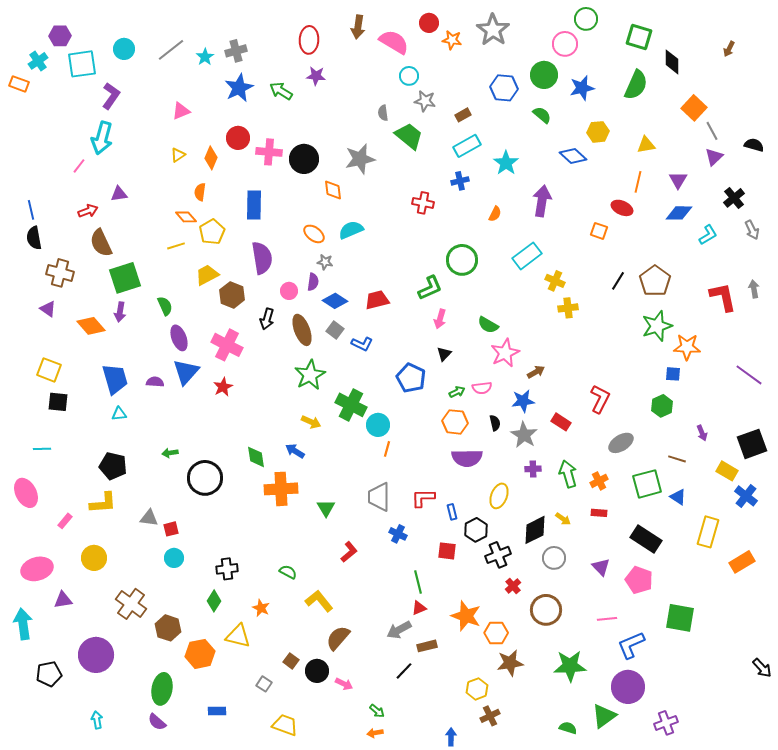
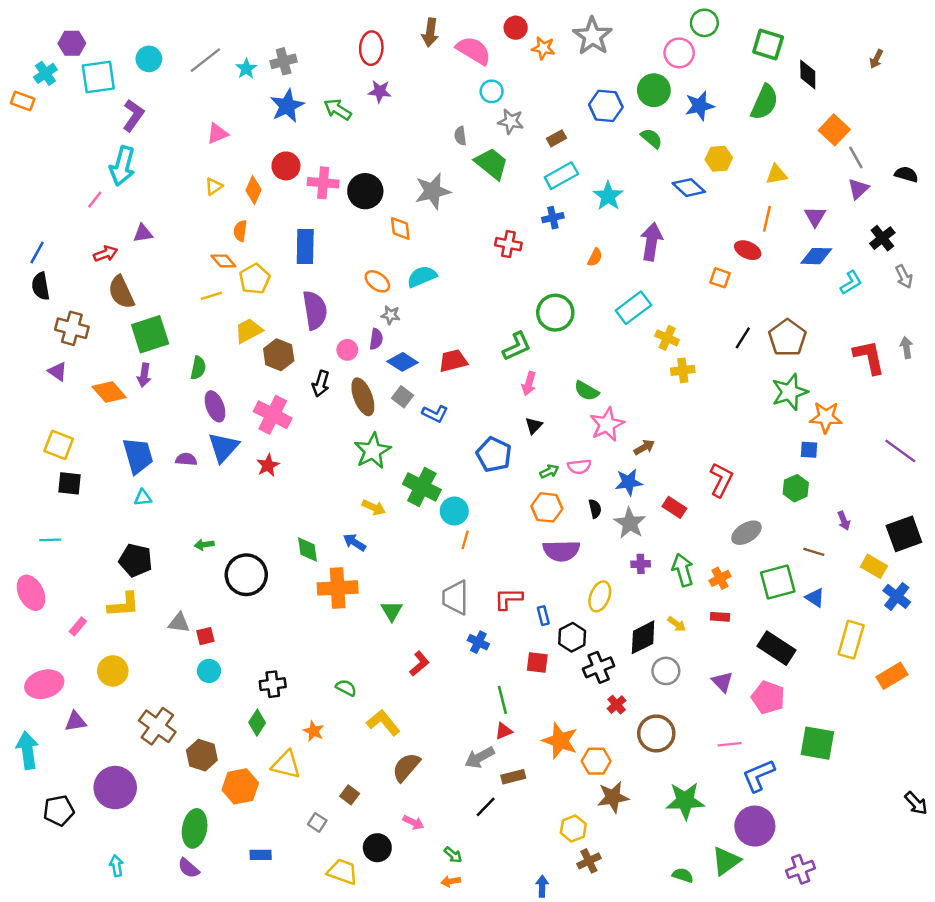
blue line: (31, 210) -> (37, 253), turned 42
green semicircle: (165, 306) -> (198, 368), turned 36
black circle: (317, 671) -> (377, 848), moved

